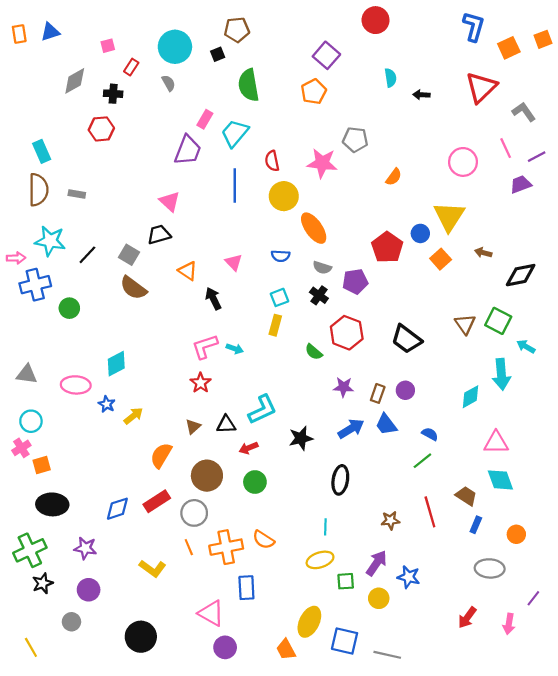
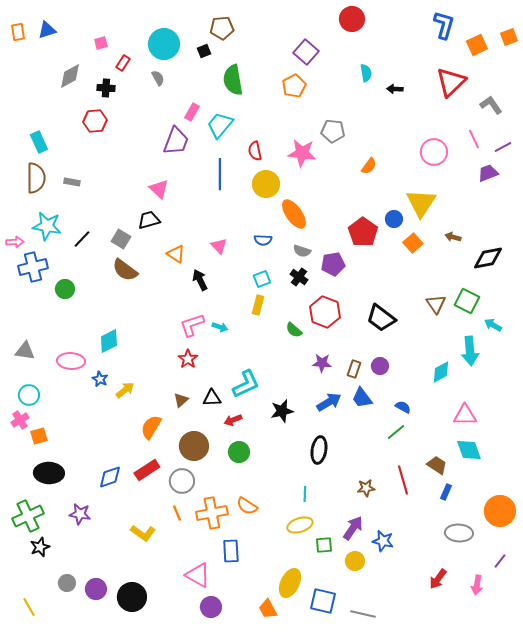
orange circle: (516, 534) -> (500, 511), moved, size x1.8
purple circle: (89, 590) -> (96, 589), moved

